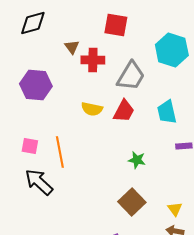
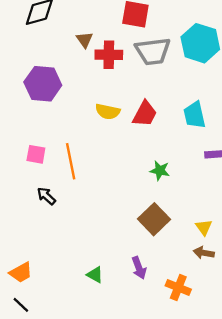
gray trapezoid: (131, 76) -> (153, 51), moved, turned 52
black arrow: (39, 182) -> (46, 196), size x0.6

